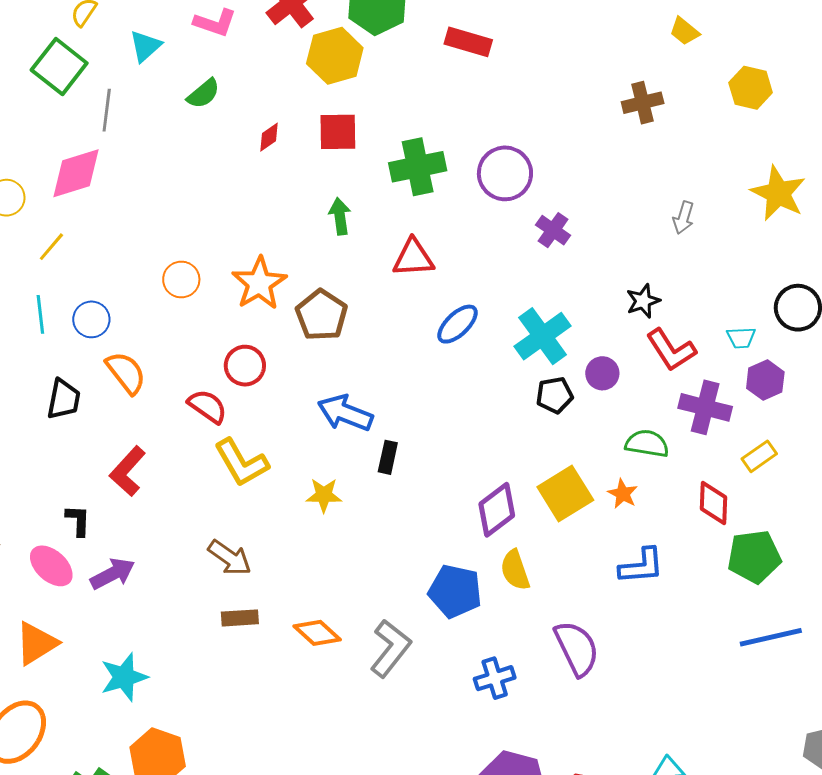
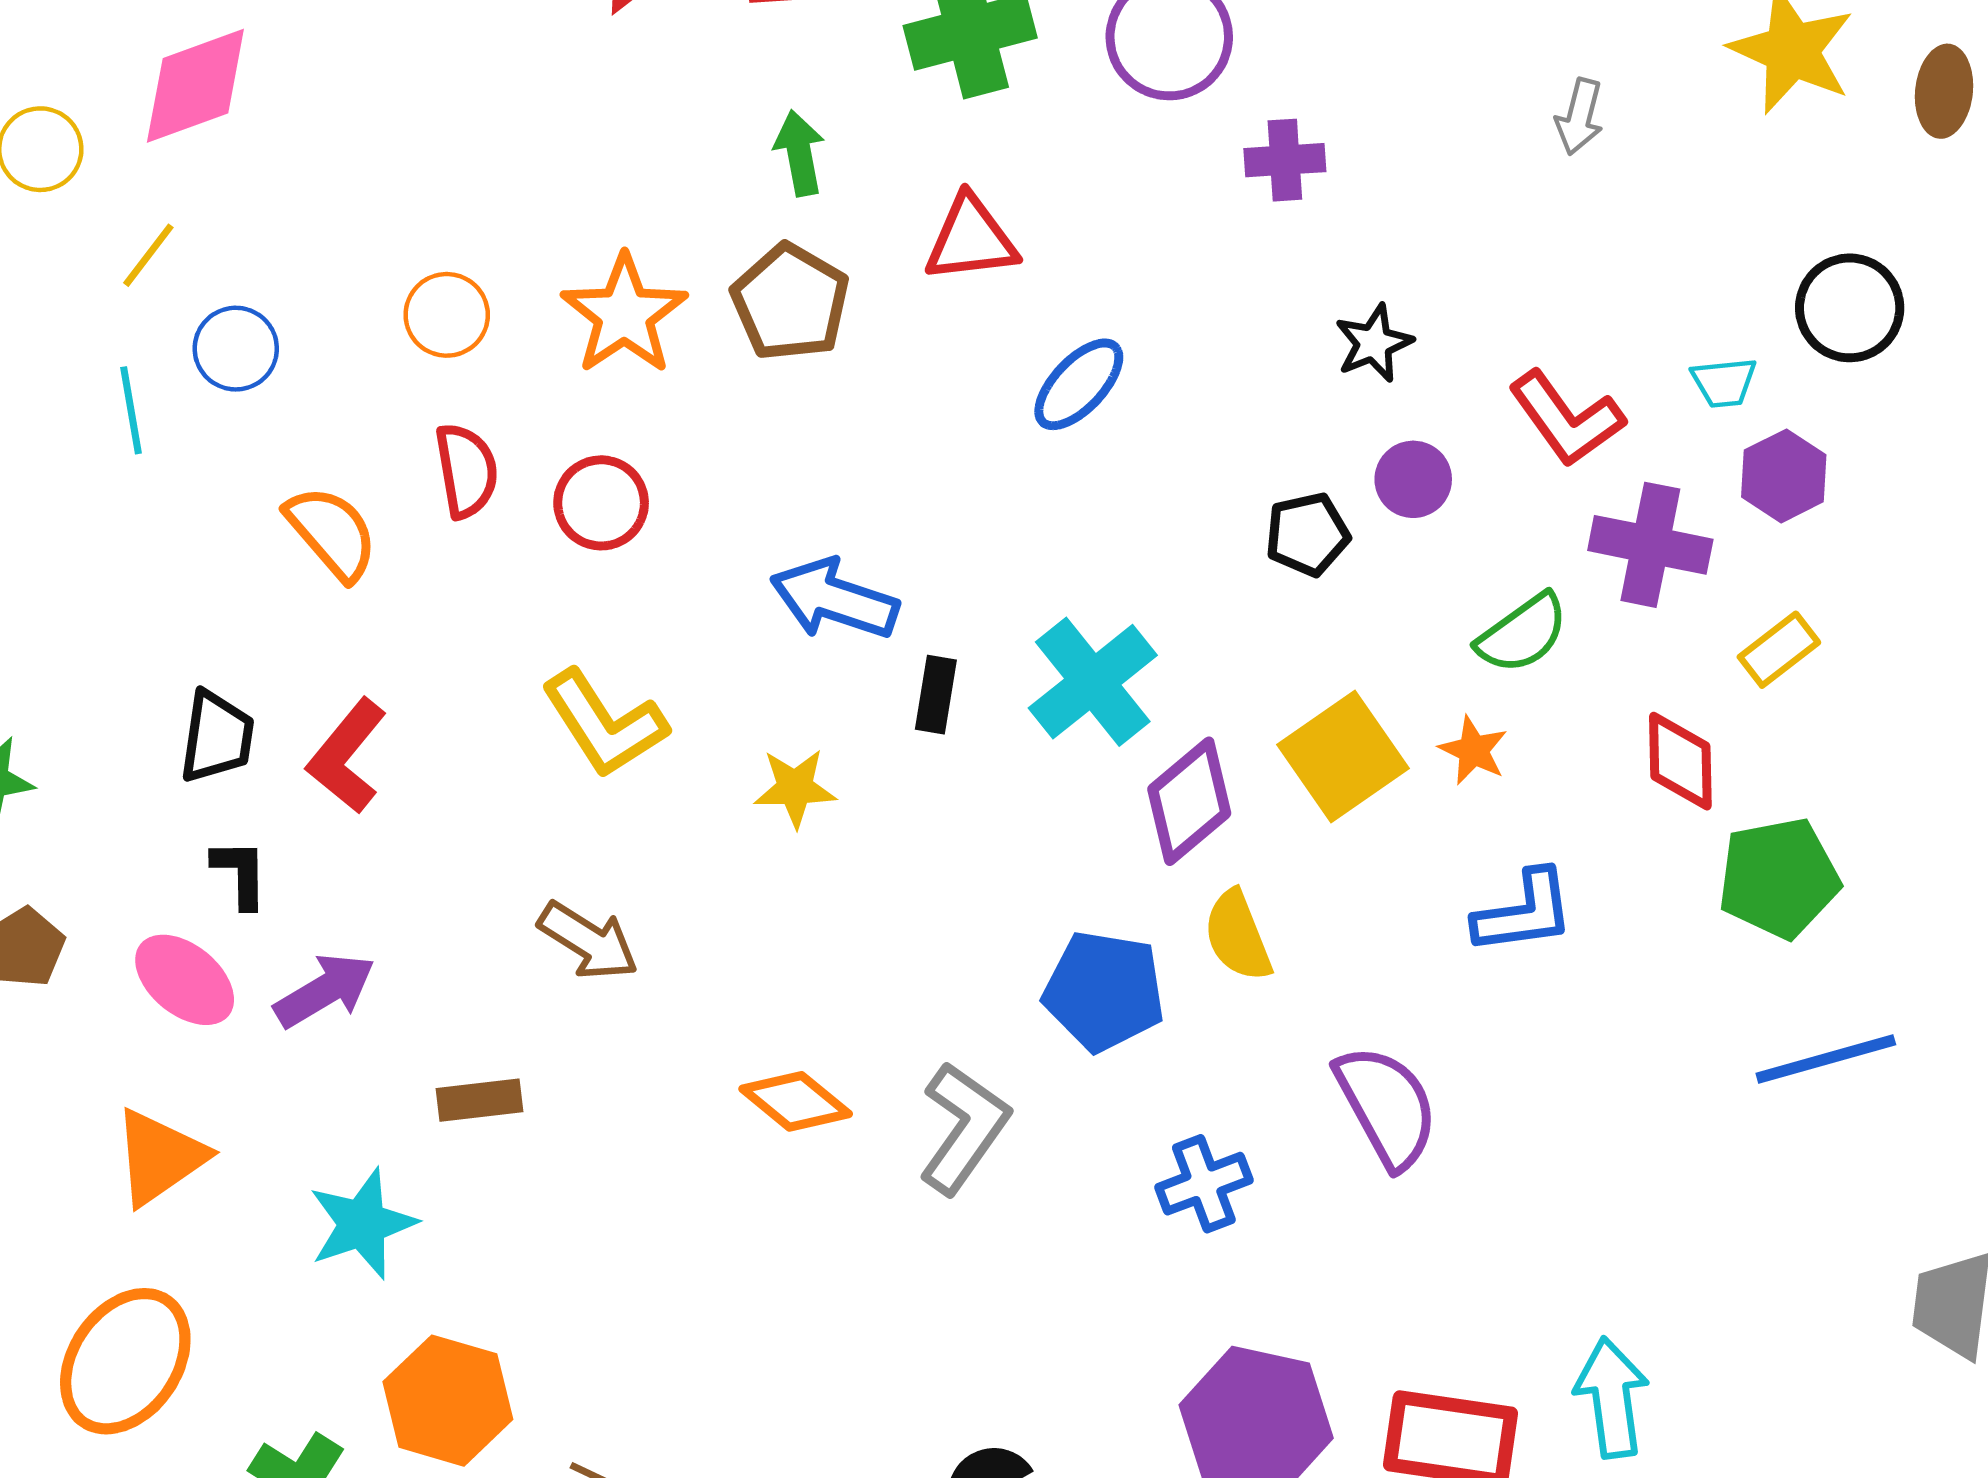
purple cross: (553, 230) -> (1285, 160), turned -36
black star: (643, 301) -> (1374, 343), moved
brown pentagon: (321, 315) -> (790, 302), moved
blue circle: (91, 319) -> (236, 349), moved
cyan cross: (543, 336) -> (1093, 682), moved
black trapezoid: (64, 399) -> (217, 737), moved
red semicircle: (207, 406) -> (466, 471), moved, turned 48
green semicircle: (647, 444) -> (1523, 634), turned 138
brown rectangle: (240, 618) -> (480, 1100), moved

